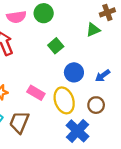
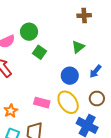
brown cross: (107, 12) -> (84, 15), turned 32
green triangle: (93, 30) -> (78, 47), moved
green square: (56, 46) -> (40, 52), moved

